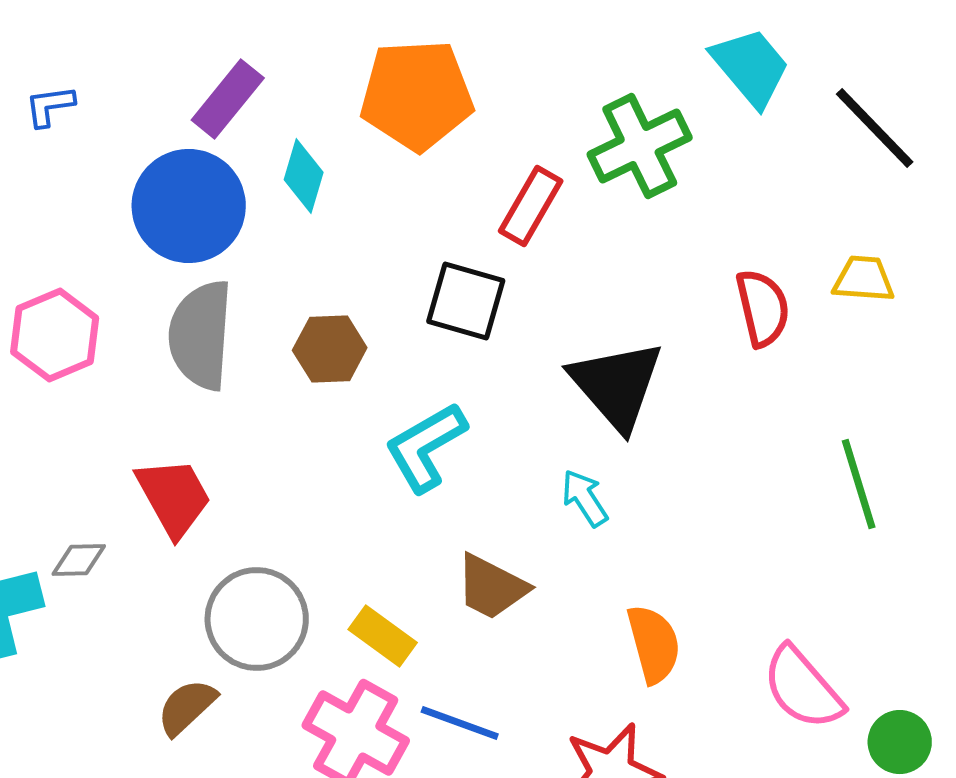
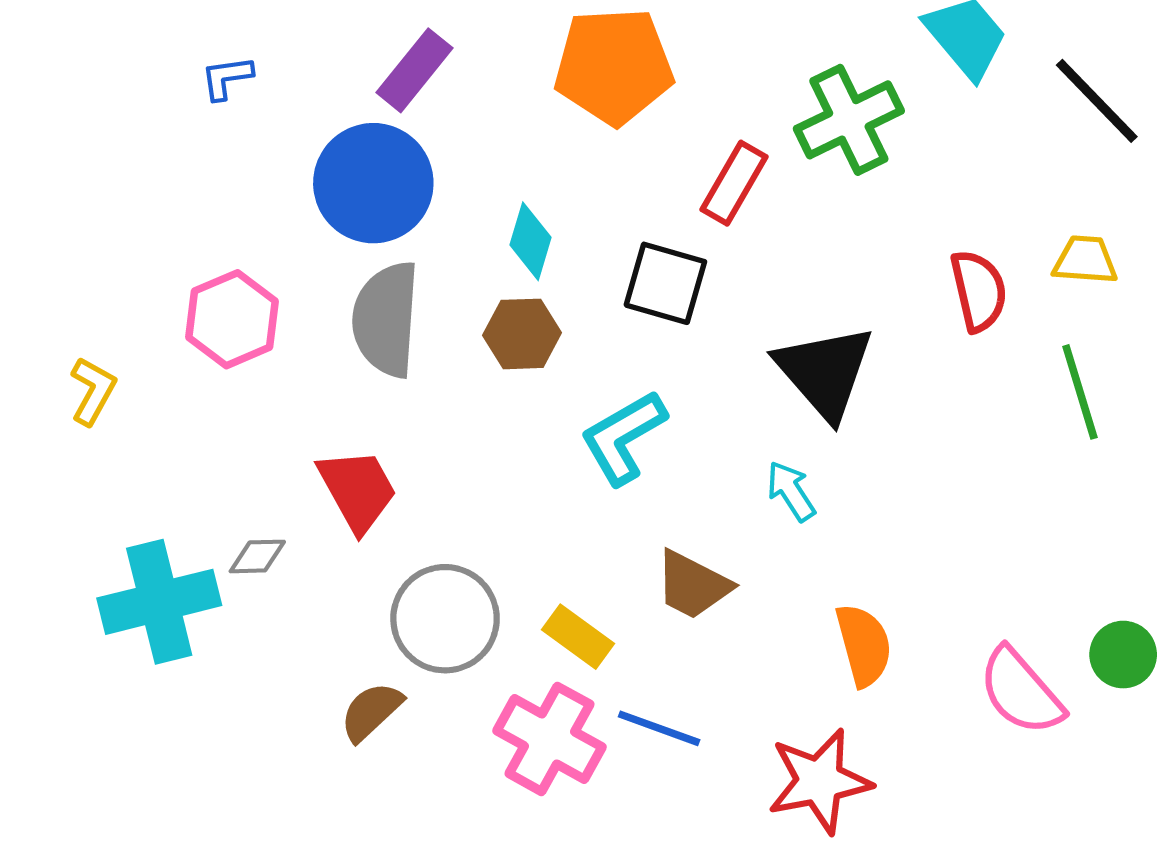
cyan diamond: (304, 176) -> (530, 241), moved
green line: (859, 484) -> (1080, 392), moved
green circle: (900, 742) -> (1123, 655), moved

